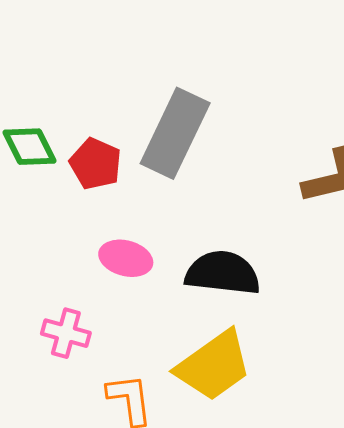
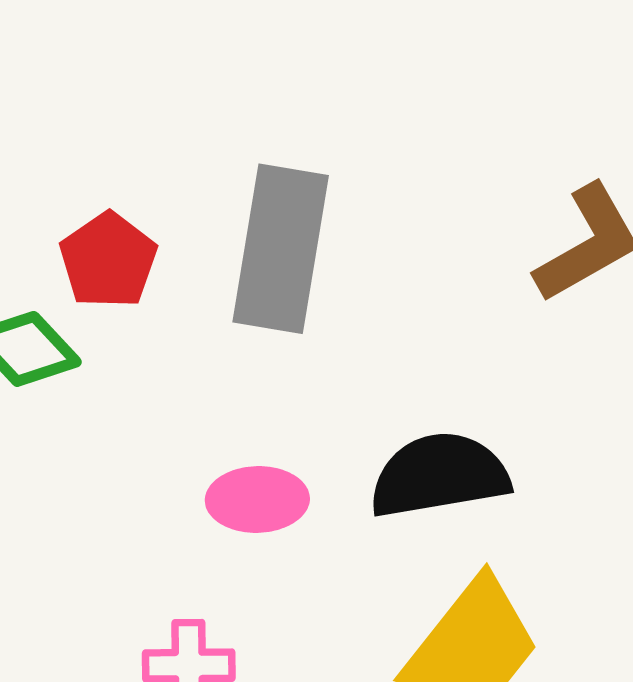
red pentagon: (96, 164) -> (108, 260), moved, turned 30

